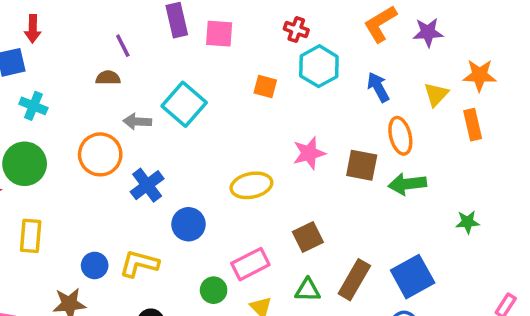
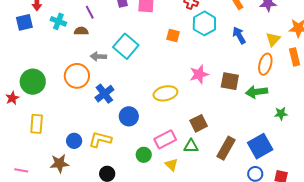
cyan cross: (33, 106) -> (58, 21), moved
orange ellipse: (400, 136) -> (265, 64), moved, turned 30
green star: (468, 222) -> (281, 114), moved
green triangle: (308, 290) -> (191, 146), moved

